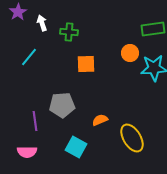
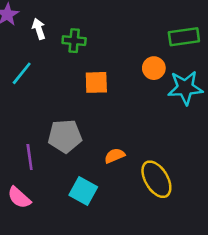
pink semicircle: (27, 152) -> (19, 198), turned 42

